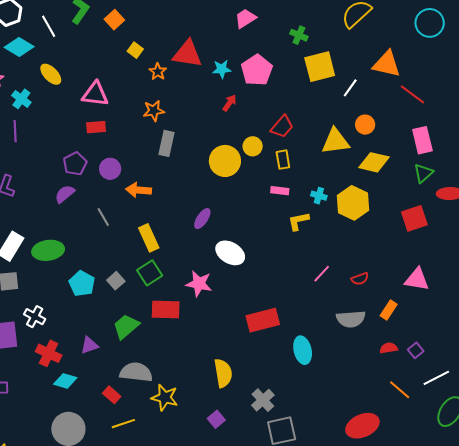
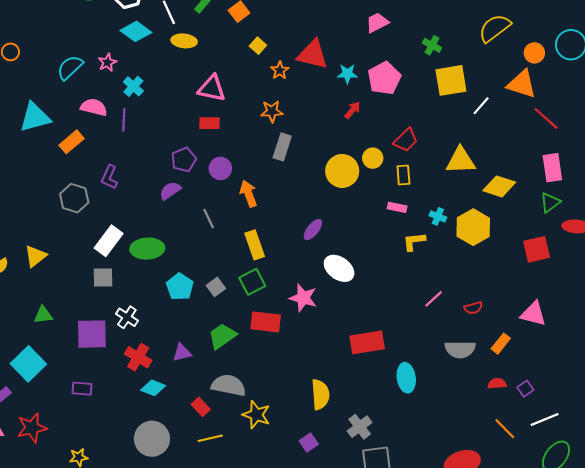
yellow ellipse: (51, 74) -> (184, 41), moved, turned -45
orange circle: (365, 125) -> (534, 53), moved
orange arrow: (139, 190) -> (248, 194), turned 60

